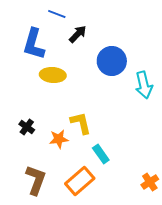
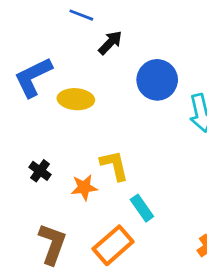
blue L-shape: (34, 44) -> (33, 77), moved, turned 48

